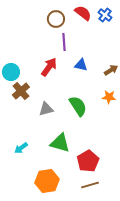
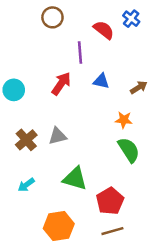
red semicircle: (83, 13) -> (104, 30), moved
brown circle: (56, 19) -> (52, 17), moved
brown cross: (21, 91) -> (26, 140), moved
orange star: (109, 97) -> (124, 120), moved
green semicircle: (78, 106) -> (129, 150), moved

